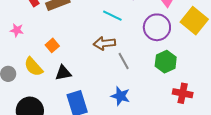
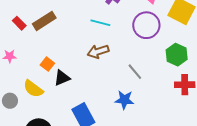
gray line: (124, 61) -> (135, 72), moved
green hexagon: (166, 62) -> (177, 55), moved
black triangle: (63, 73) -> (62, 78), moved

